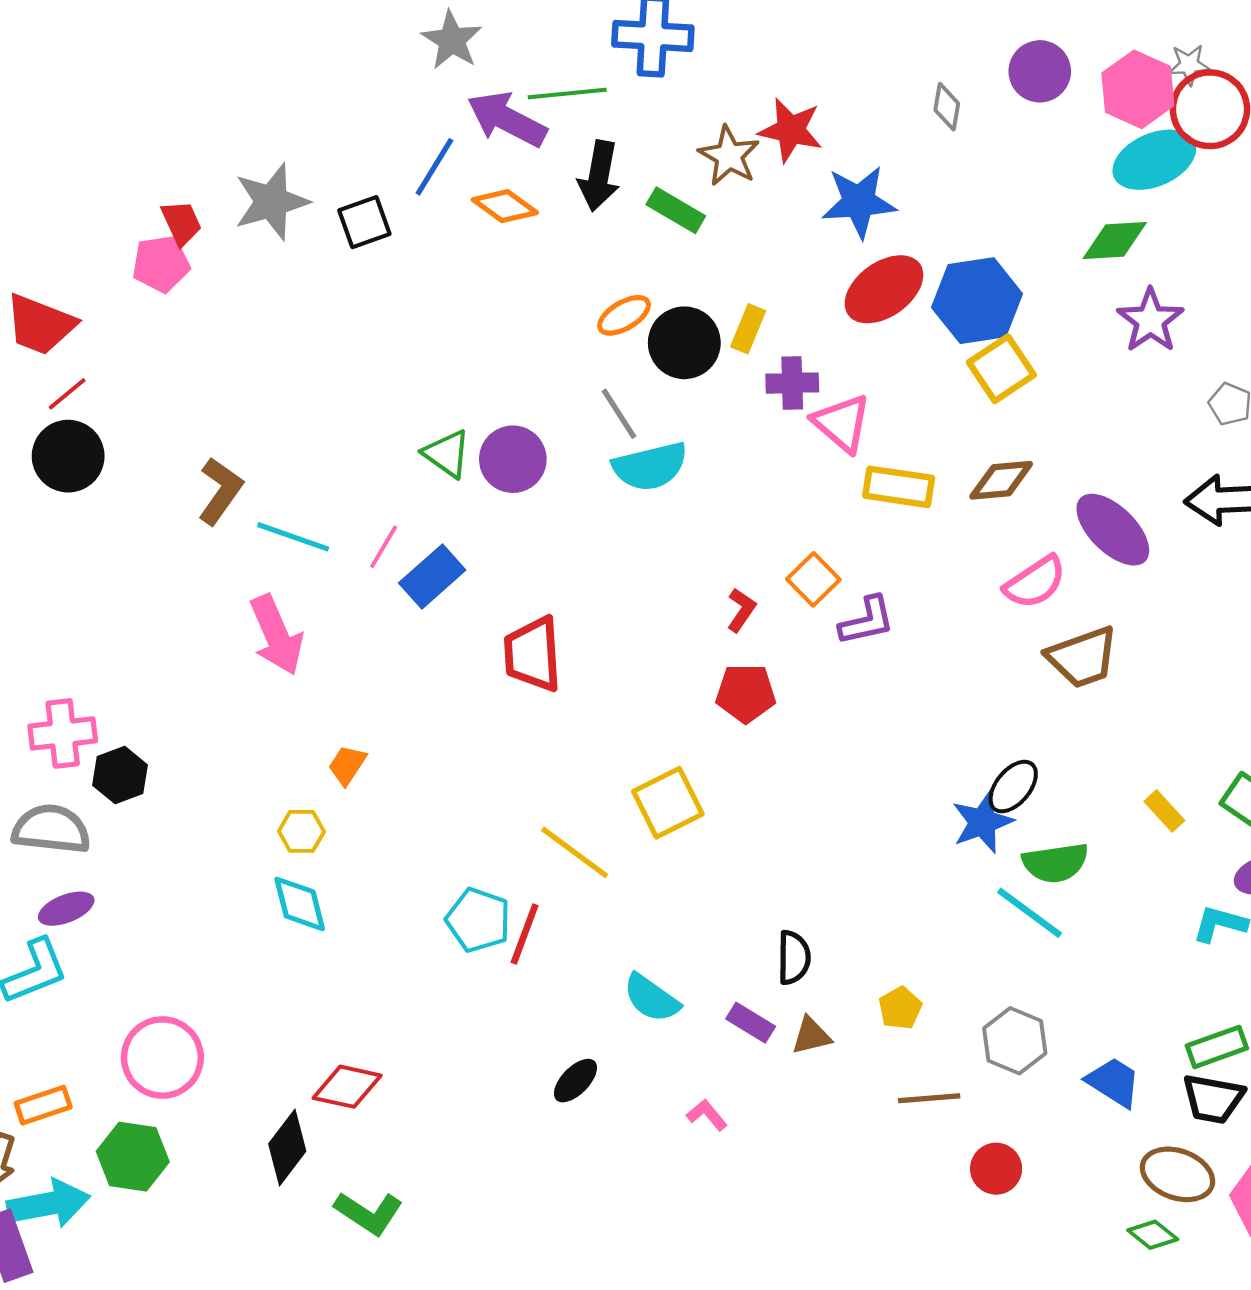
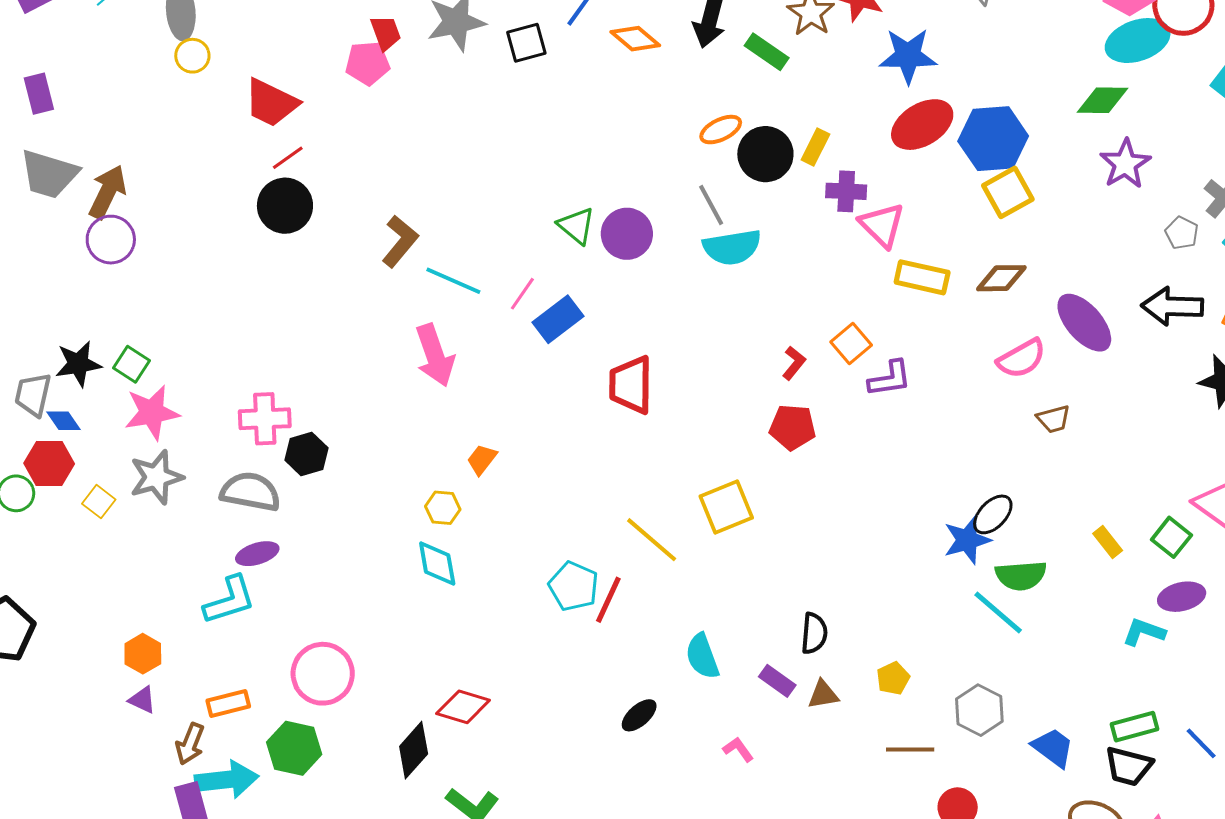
brown trapezoid: (1082, 657) -> (1054, 419), size x0.6
cyan semicircle: (651, 998) -> (702, 656), turned 30

